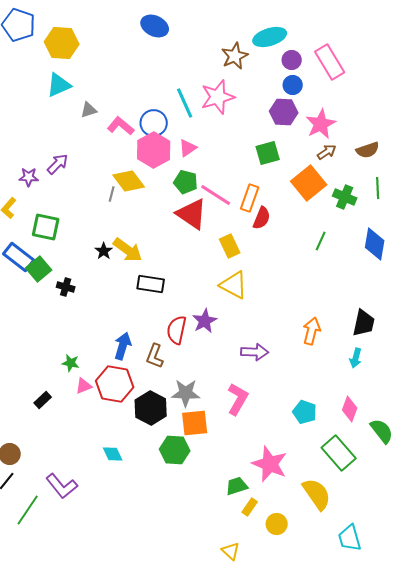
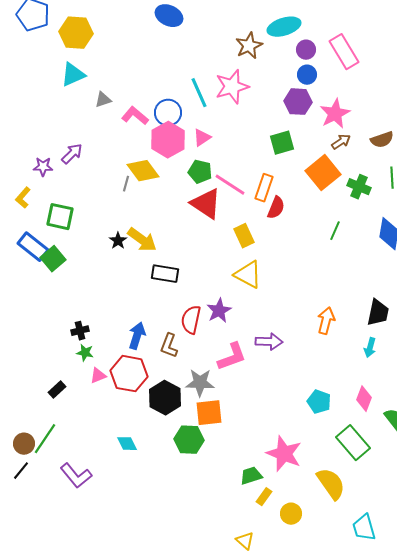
black cross: (66, 287) -> (80, 331), moved, turned -30
pink L-shape: (238, 399) -> (232, 357), moved, turned 40
green line: (28, 510) -> (45, 439), moved

